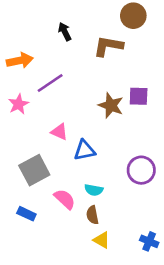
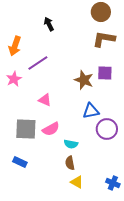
brown L-shape: (108, 46) -> (104, 39), moved
orange arrow: (20, 61) -> (15, 46), turned 120
blue triangle: (84, 150) -> (91, 111), moved
gray square: (34, 170) -> (26, 129), turned 30
pink semicircle: (65, 199) -> (51, 129), moved, turned 108

